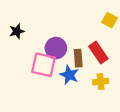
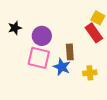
purple circle: (56, 48) -> (42, 36), moved
red rectangle: (98, 53) -> (94, 33), moved

